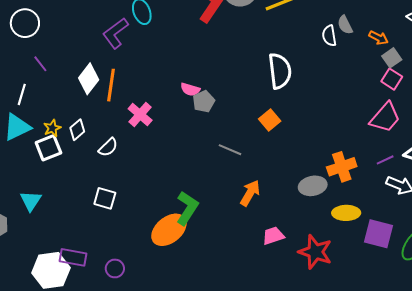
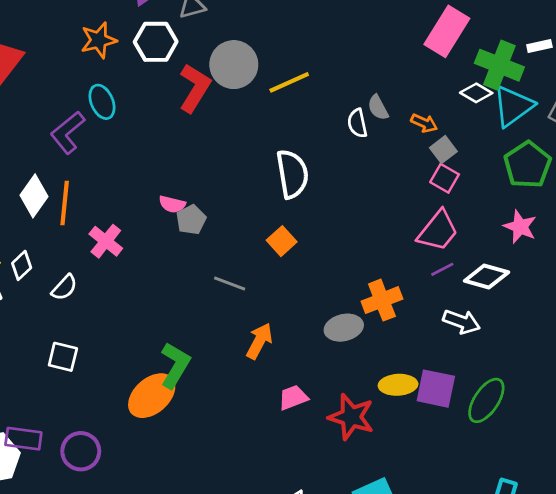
purple line: (385, 160) -> (442, 269), moved
yellow ellipse: (346, 213) -> (398, 385), moved
purple circle: (115, 268) -> (81, 451), size x1.5

